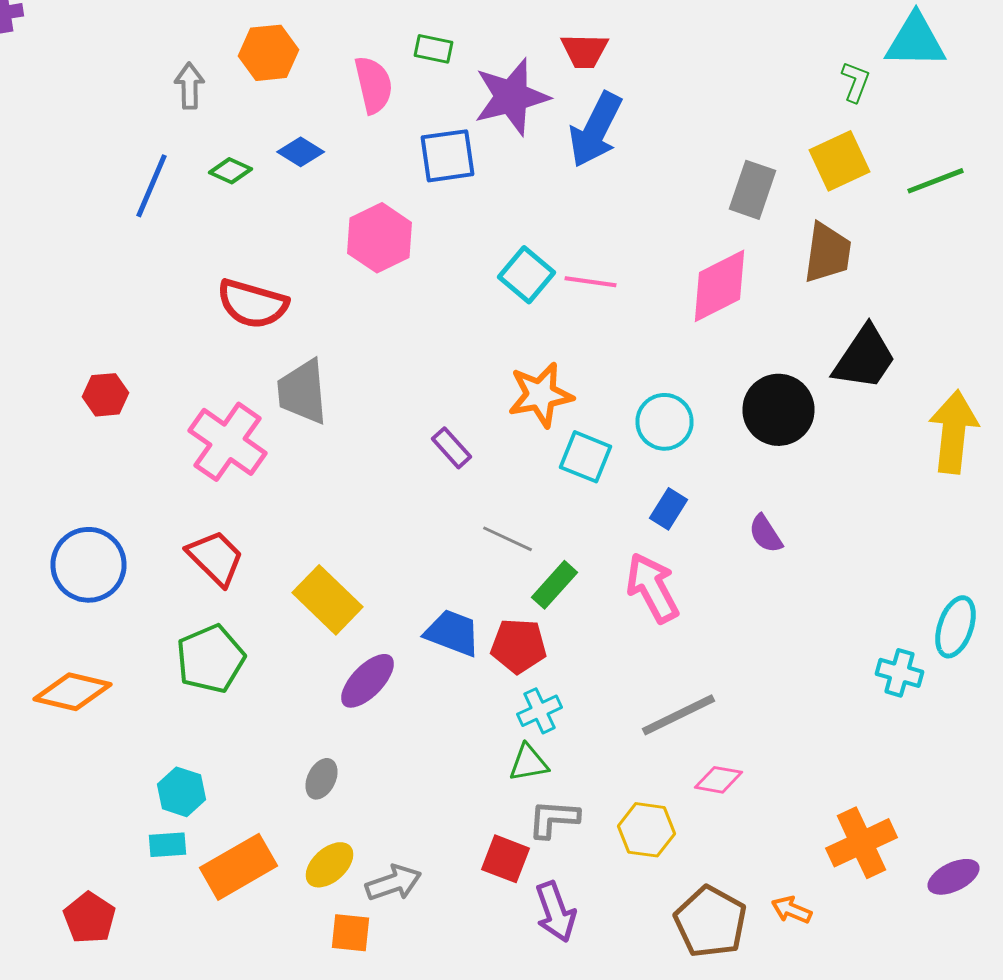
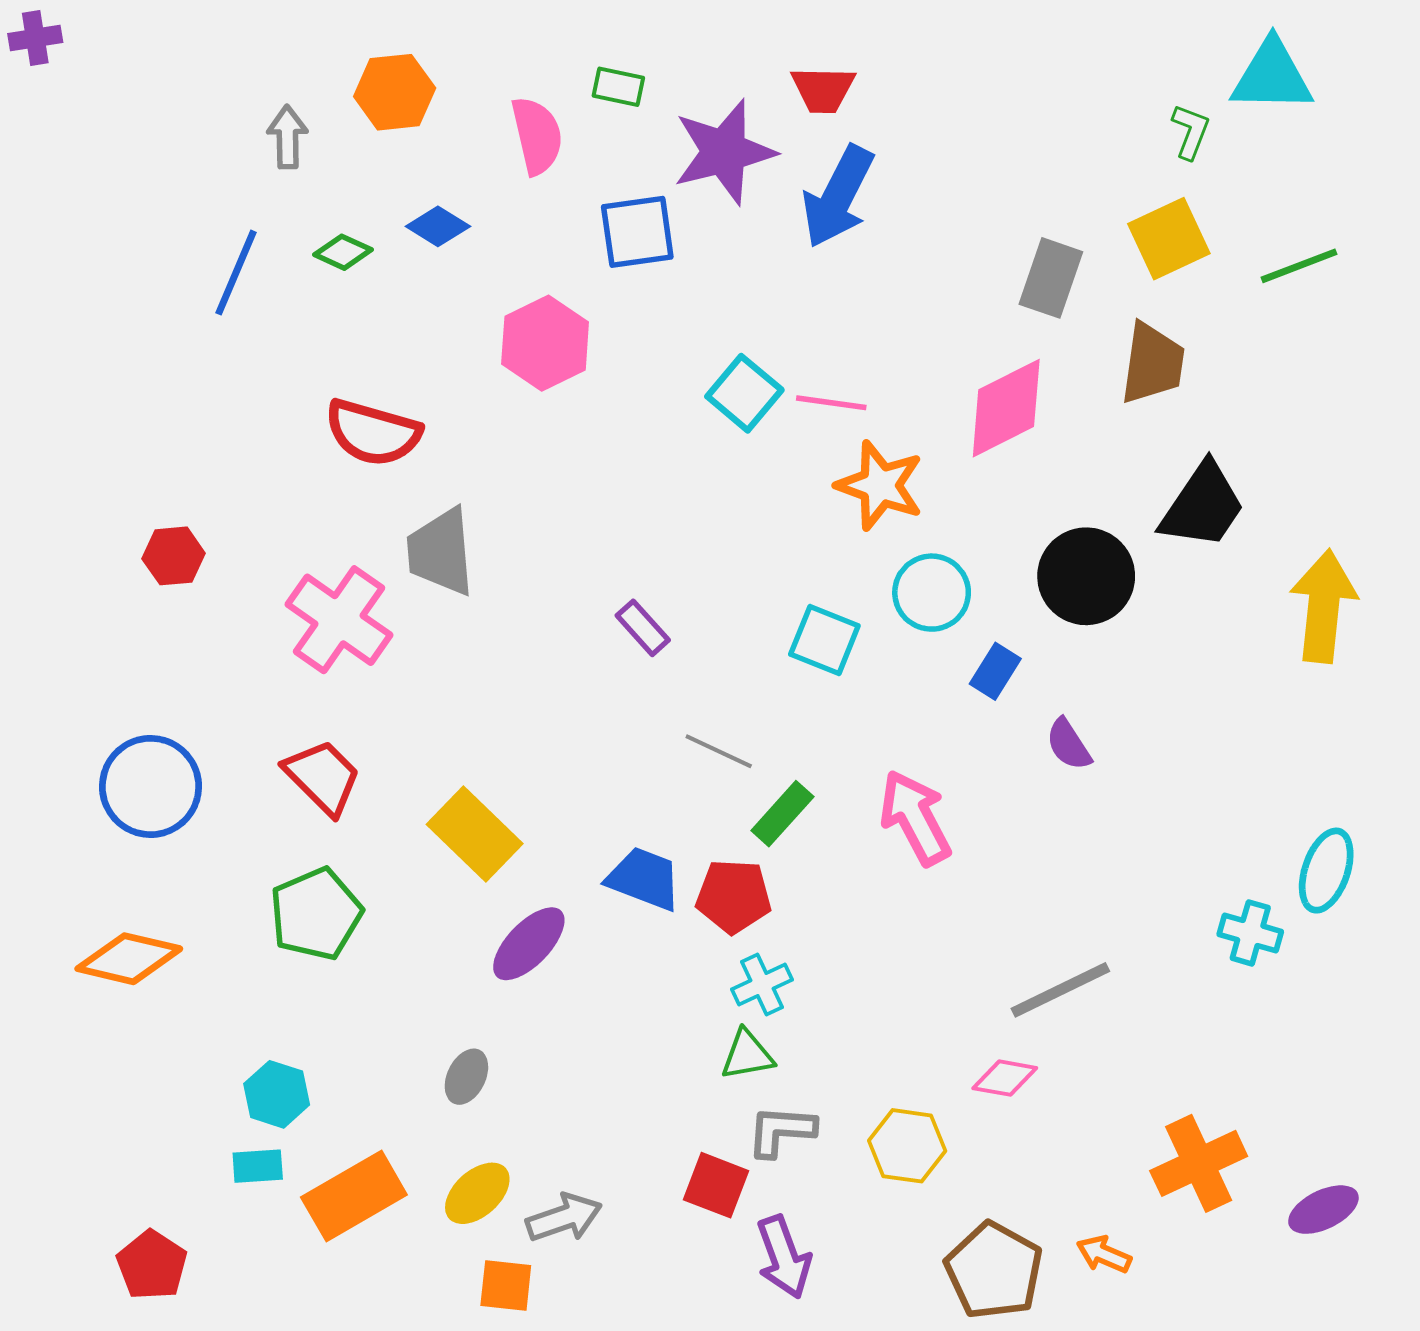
orange star: (540, 395) -> (880, 485), moved, turned 30
blue rectangle: (668, 509) -> (995, 671), moved
gray line: (678, 715) -> (1060, 990), moved

